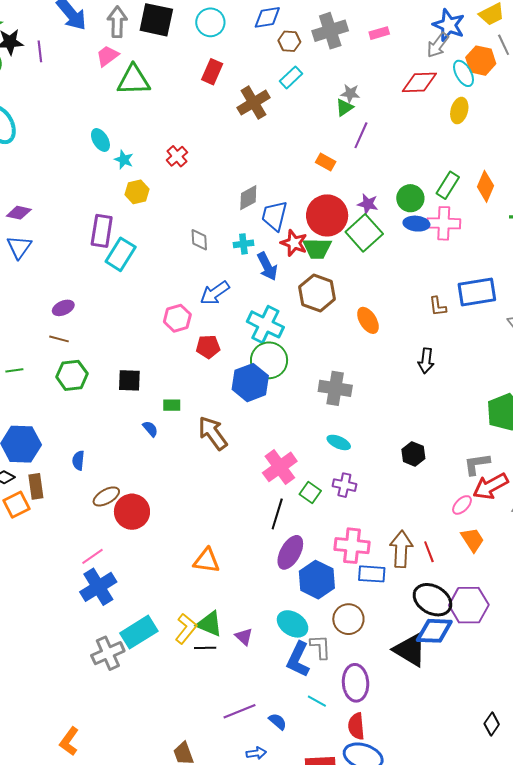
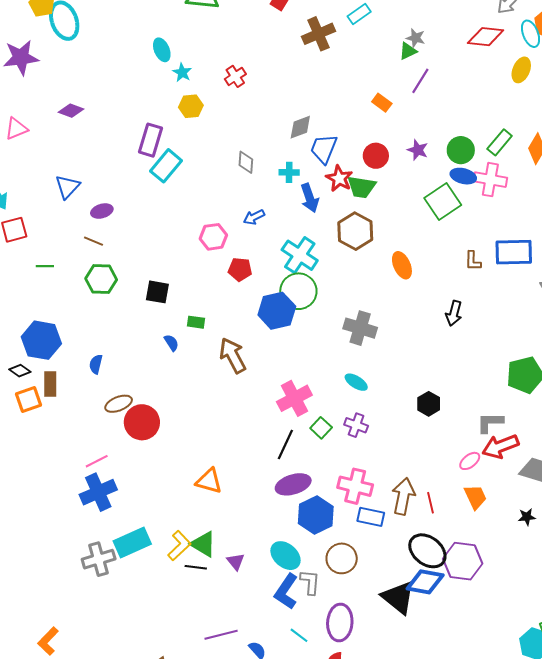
red circle: (327, 215) -> (376, 156), size x0.6
green square: (364, 233) -> (443, 201), moved
blue triangle: (19, 247) -> (67, 187), moved
blue arrow: (215, 293) -> (254, 217), size x0.7
purple ellipse: (290, 552) -> (293, 484), turned 36

